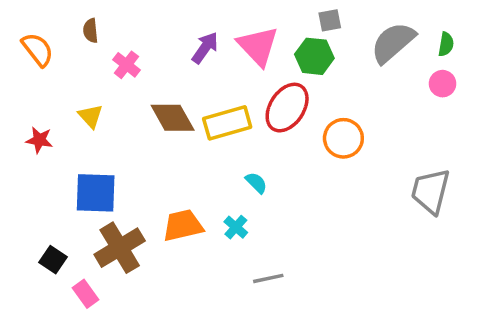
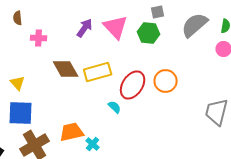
pink cross: (126, 65) -> (39, 38), turned -35
red ellipse: (287, 108) -> (133, 85), moved
yellow triangle: (91, 116) -> (18, 83), moved
cyan cross: (236, 227) -> (93, 144), moved

